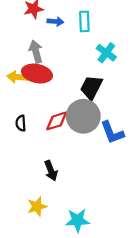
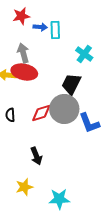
cyan rectangle: (84, 21) -> (55, 30), moved

